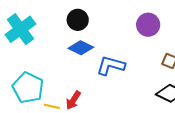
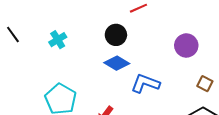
cyan cross: (20, 29) -> (58, 40), size x0.6

